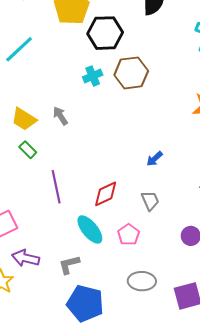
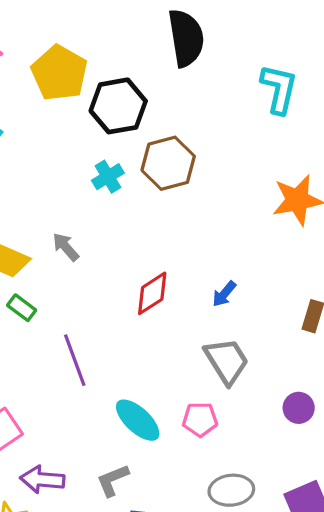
red diamond: (106, 194) -> (152, 293), moved
gray trapezoid: (150, 201) -> (227, 361), size x1.5
pink pentagon: (129, 235) -> (200, 419), turned -30

